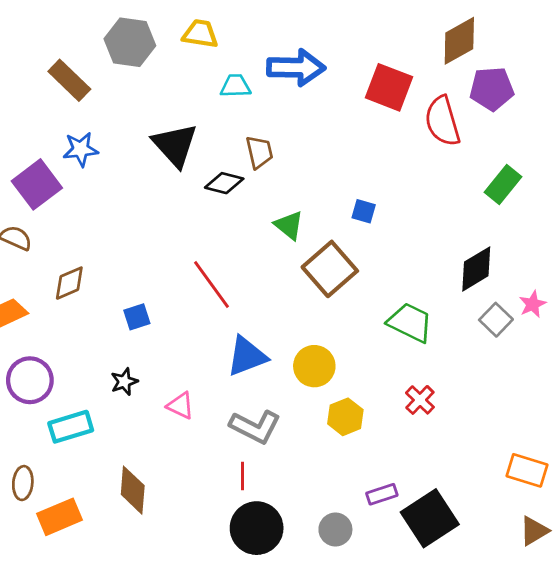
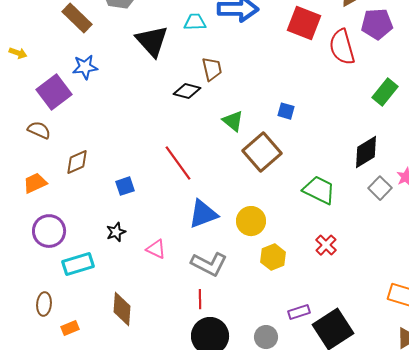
black triangle: (175, 145) -> (152, 41), moved
orange rectangle: (59, 517) -> (70, 328), size x0.6

